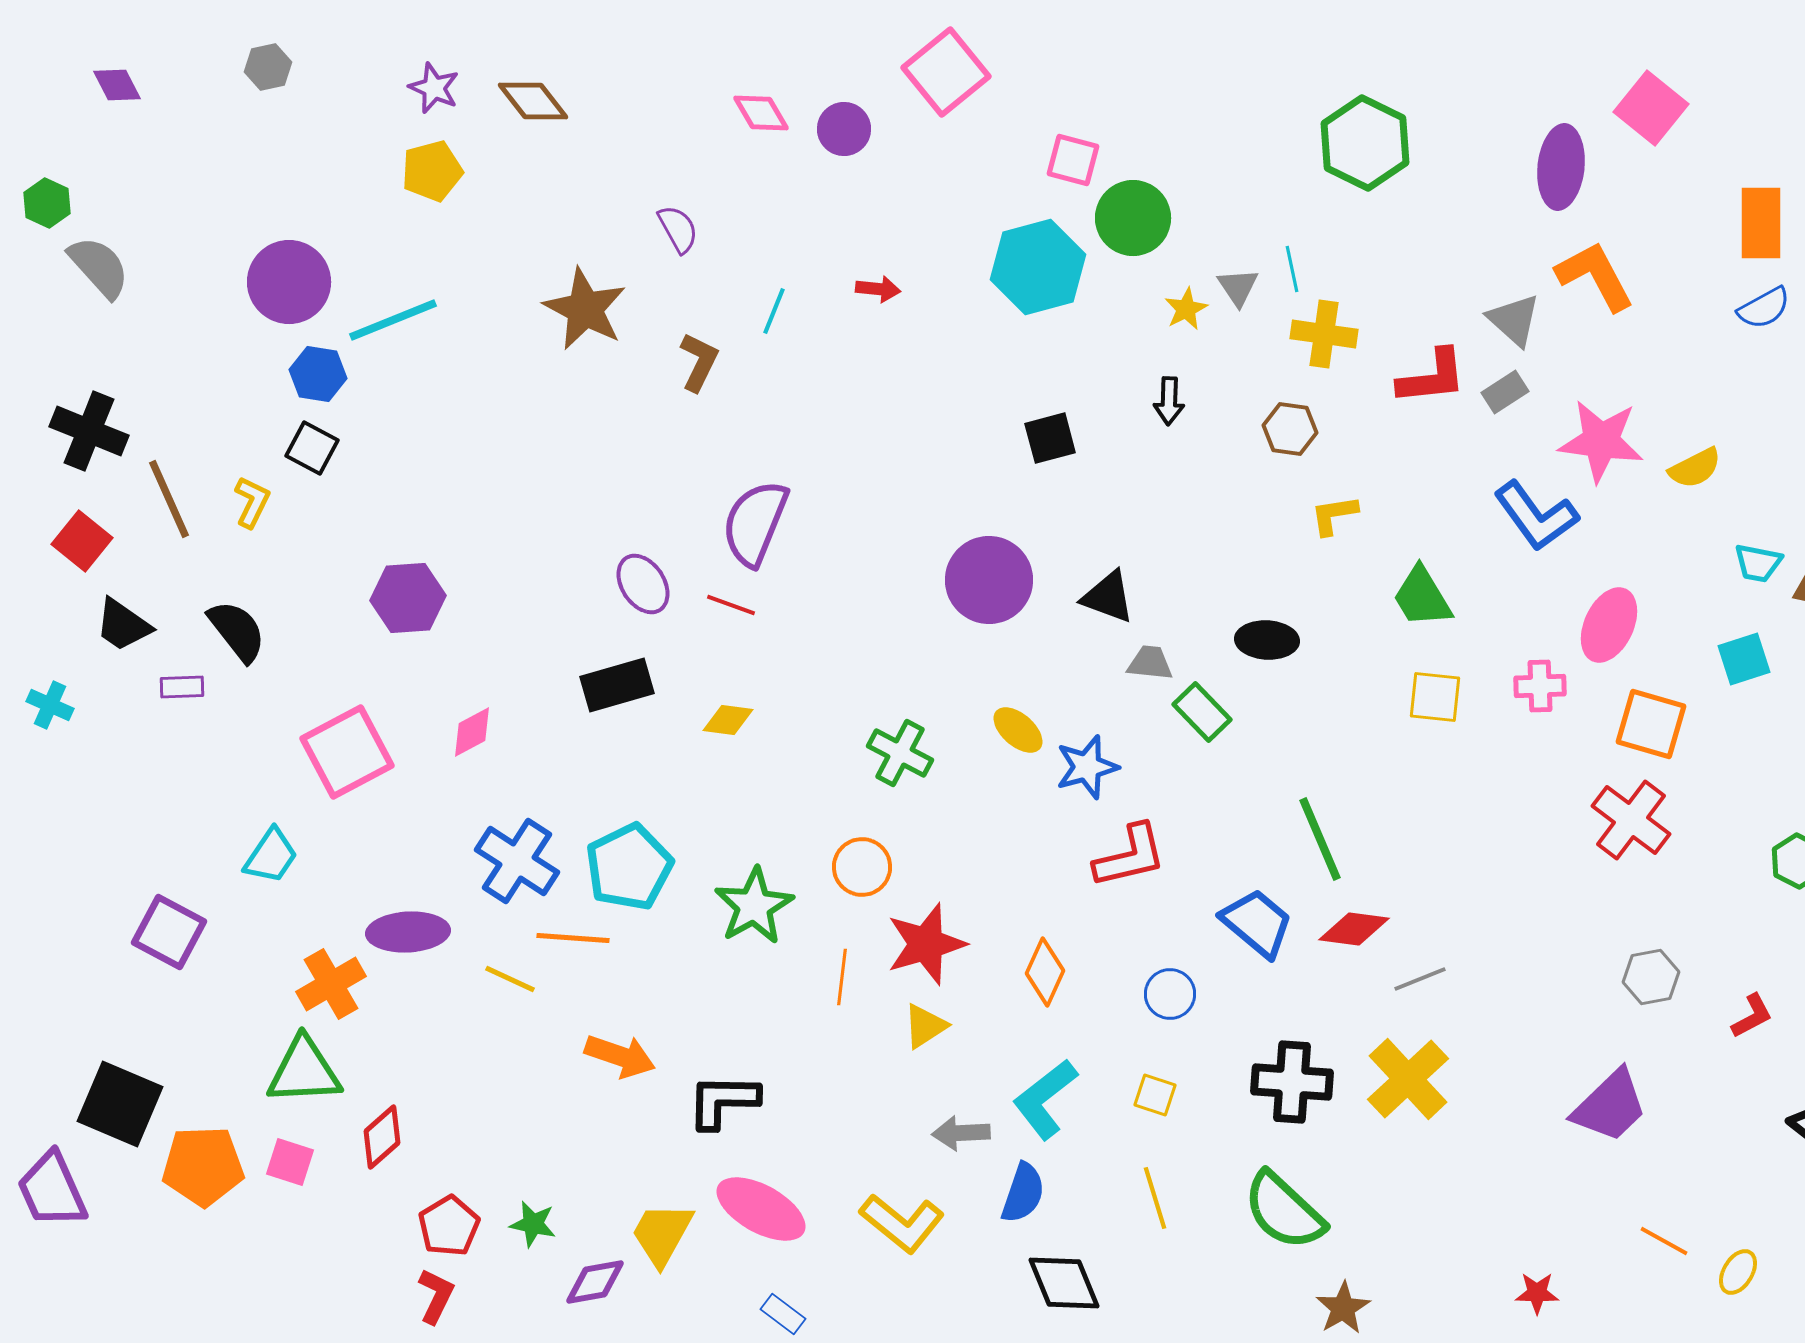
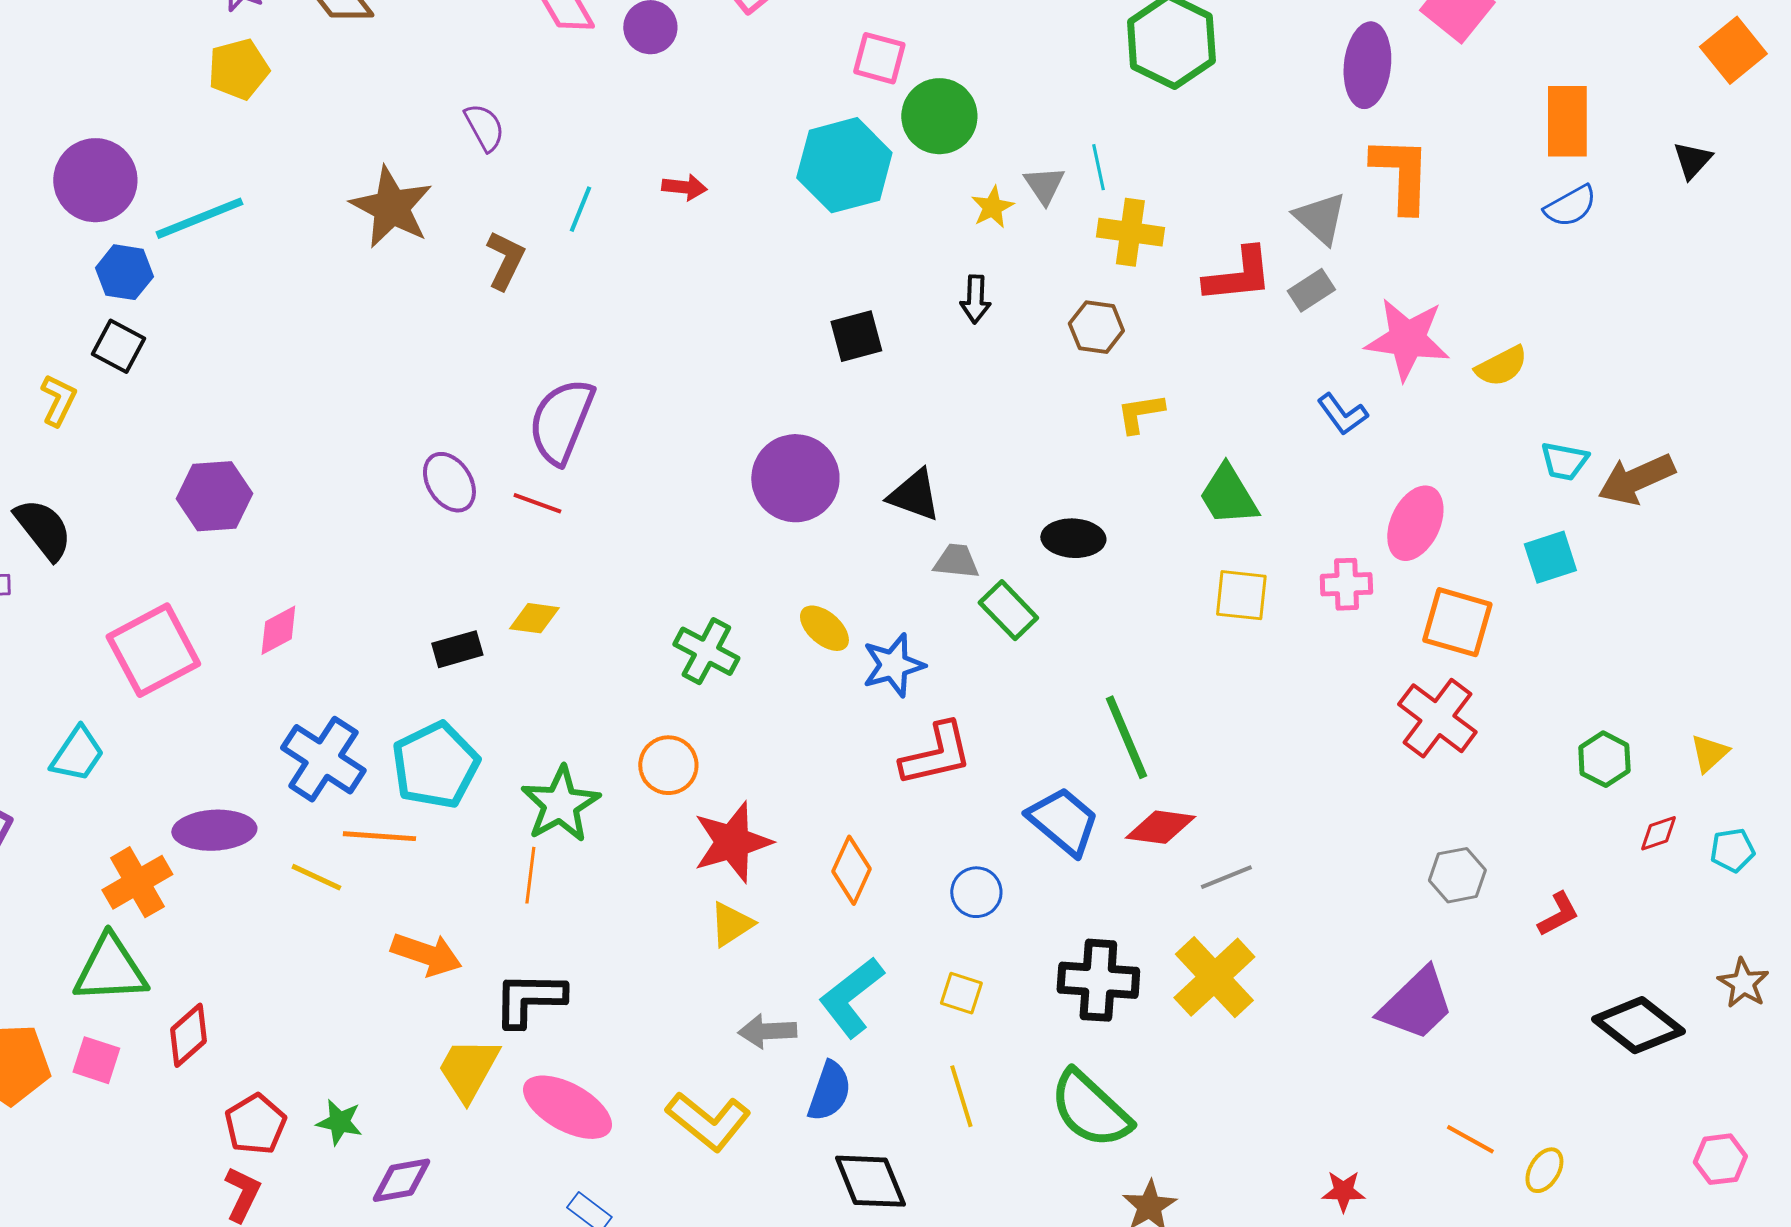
orange L-shape: (1595, 276) -> (1401, 174), turned 30
blue L-shape: (1536, 516) -> (1342, 414), size x0.6
black rectangle: (617, 685) -> (457, 649), moved, size x0.7
orange line: (842, 977) -> (530, 875), moved
yellow trapezoid: (662, 1234) -> (468, 1069), moved

